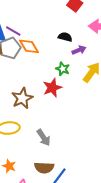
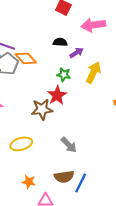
brown star: (22, 98) -> (42, 109), moved, turned 30
gray arrow: (44, 138) -> (69, 145), moved

